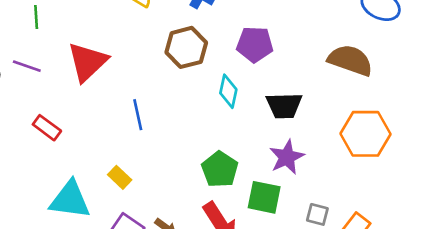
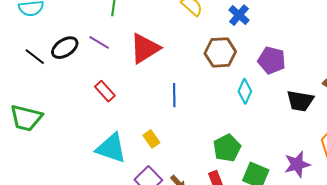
black trapezoid: (284, 106) -> (300, 101), moved
purple star: (287, 157) -> (297, 164), moved

